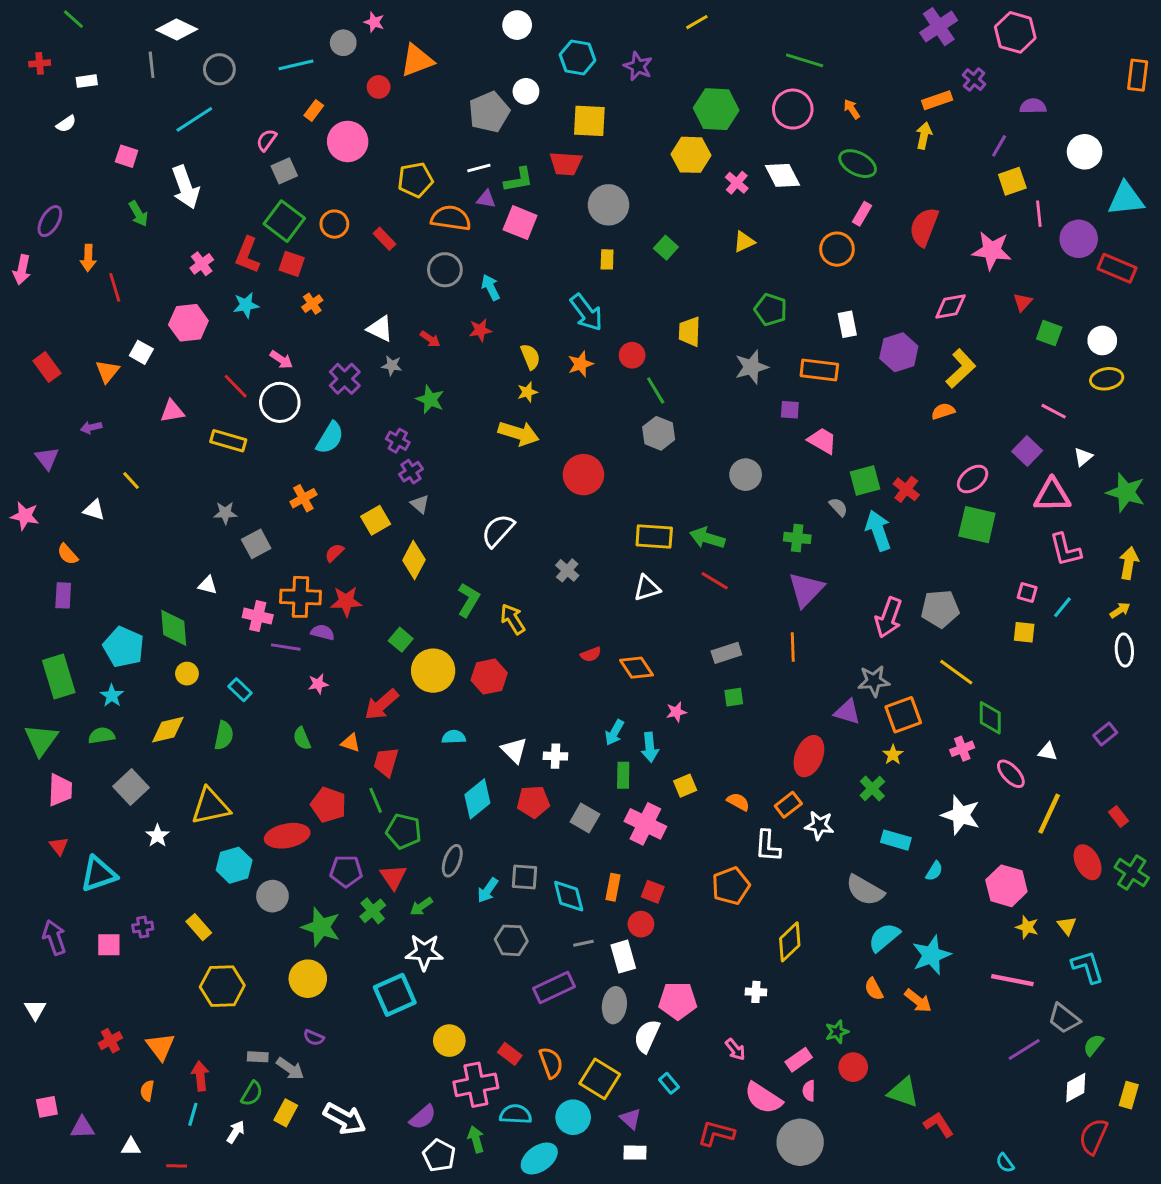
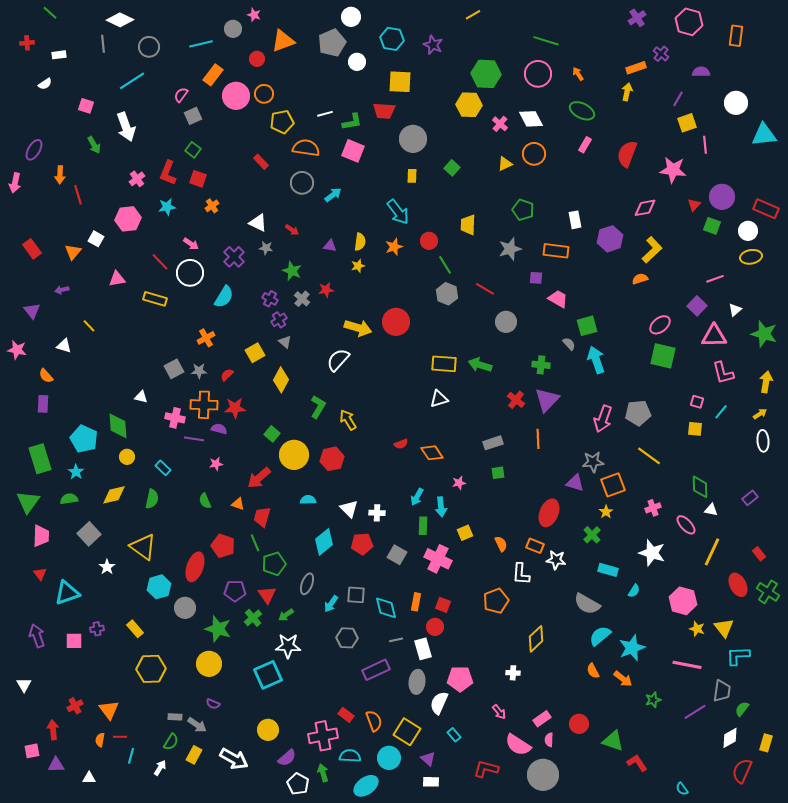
purple cross: (939, 27) -> (637, 18), size x0.7
orange rectangle: (1138, 75) -> (736, 36), moved
orange rectangle: (314, 111) -> (213, 75), size x1.5
gray pentagon: (489, 112) -> (332, 43), moved
purple triangle: (486, 199) -> (330, 246), moved
green square: (284, 221) -> (193, 150), size x0.6
orange circle: (334, 224) -> (264, 94), moved
purple circle: (1079, 239) -> (722, 197), moved
orange circle: (837, 249) -> (534, 154), moved
red rectangle: (1117, 268) -> (766, 209), moved
cyan arrow: (491, 287) -> (333, 195), turned 78
red star: (480, 330) -> (326, 290), moved
yellow semicircle: (530, 357) -> (360, 242), turned 30
pink line: (1054, 411) -> (715, 279), turned -48
yellow arrow: (519, 433) -> (358, 328), moved
red cross: (906, 489) -> (516, 400), moved
gray star: (225, 513) -> (199, 371), moved
gray cross: (567, 570) -> (302, 299), moved
red line: (715, 581) -> (485, 289), moved
green diamond: (990, 718) -> (700, 487), moved
orange semicircle: (738, 802) -> (501, 544), turned 35
orange rectangle: (788, 805) -> (535, 546), turned 60
yellow triangle: (211, 806) -> (143, 547), turned 48
green pentagon: (404, 831) -> (274, 564), turned -30
red ellipse: (287, 836) -> (195, 567), turned -60
yellow triangle: (1067, 926) -> (724, 628), size x1.5
cyan L-shape: (1088, 967) -> (738, 656), turned -75
gray trapezoid: (1064, 1018) -> (722, 691), turned -120
green star: (837, 1032) -> (653, 700), moved
yellow circle: (449, 1041) -> (268, 730), moved
red arrow: (200, 1076) -> (53, 730), moved
red line: (177, 1166) -> (120, 737), moved

